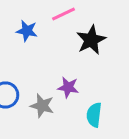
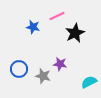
cyan semicircle: (94, 115) -> (89, 82), moved, turned 56

